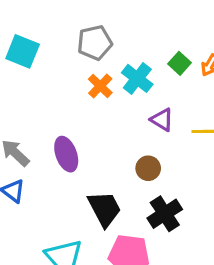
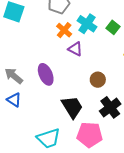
green square: (180, 63) -> (113, 27), moved
purple triangle: (162, 120) -> (75, 49), moved

